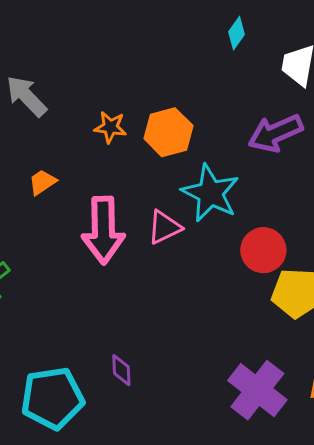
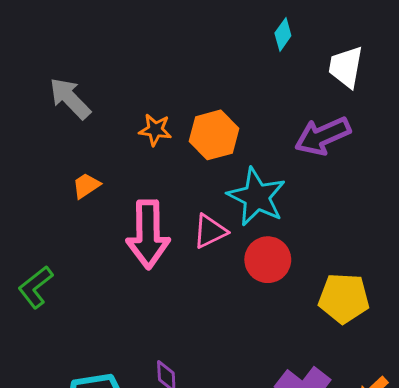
red circle: (263, 250) -> (268, 260), moved

